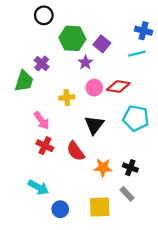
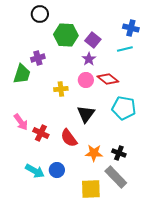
purple star: (85, 62) -> (89, 59), moved
purple cross: (42, 64) -> (38, 58), turned 32
red diamond: (118, 87) -> (108, 79), turned 30
pink arrow: (42, 120) -> (21, 122), moved
gray rectangle: (127, 194) -> (116, 177), size x1.6
blue circle: (60, 209) -> (57, 170), moved

